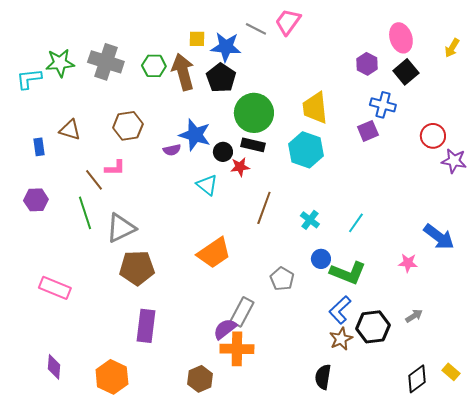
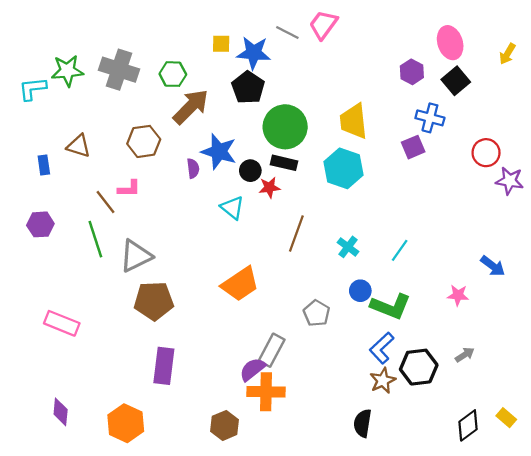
brown arrow: (183, 72) -> (191, 107), moved, turned 60
purple semicircle: (172, 150) -> (193, 168), turned -84
blue arrow: (439, 237) -> (493, 266), size x0.7

